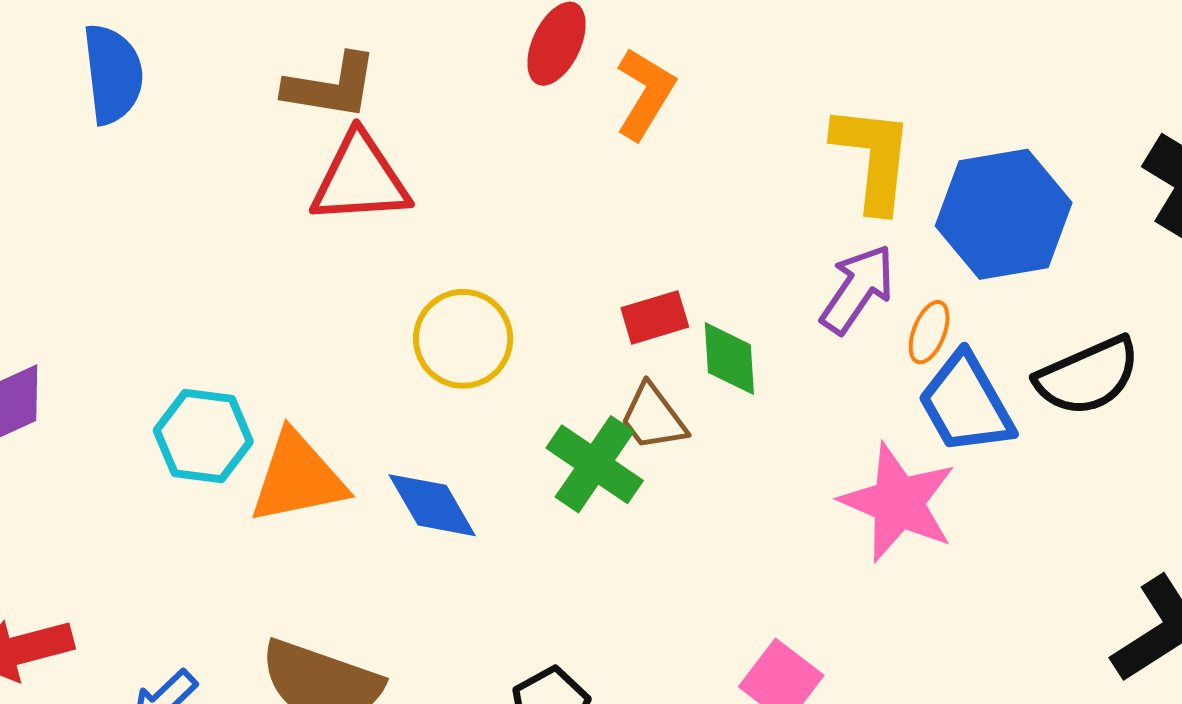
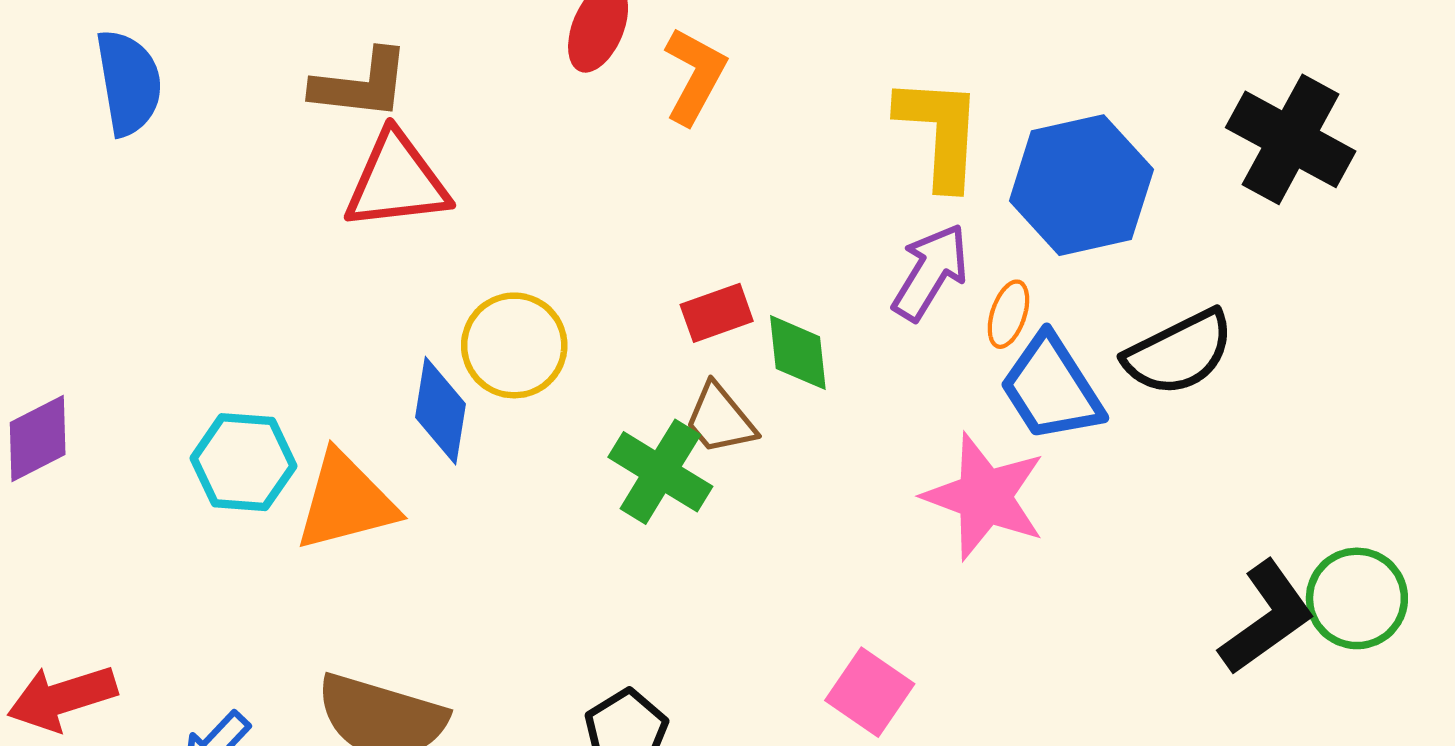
blue diamond: (432, 505) -> (440, 411), moved, turned 42

